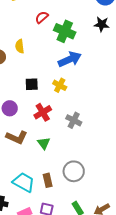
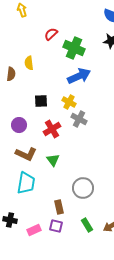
gray cross: (74, 120) -> (79, 119), moved
brown rectangle: (48, 180) -> (59, 207), moved
cyan trapezoid: (24, 182) -> (26, 183), moved, turned 70

